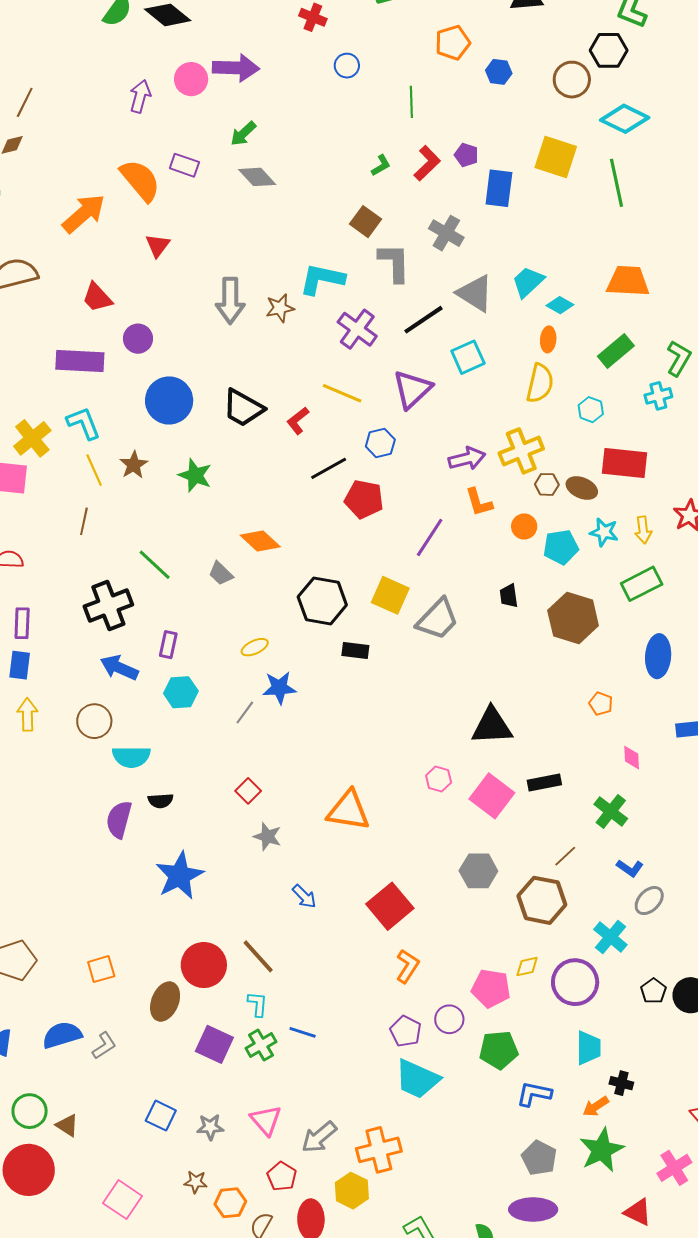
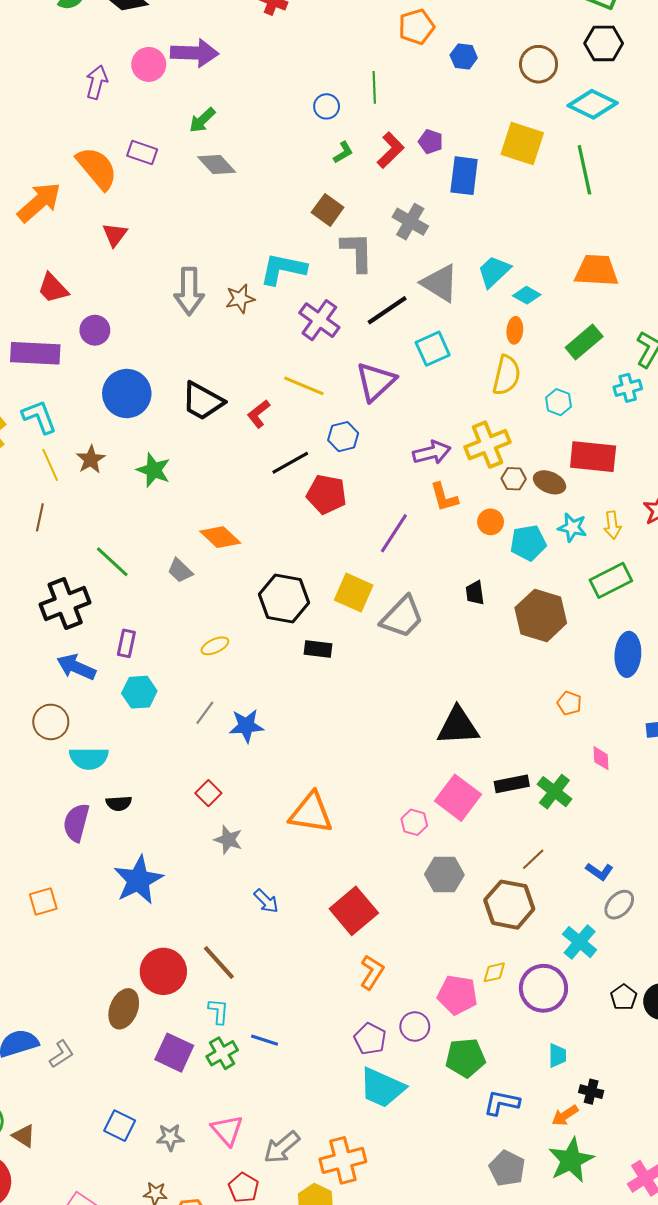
black hexagon: (609, 50) -> (604, 43), moved
blue circle: (347, 66) -> (327, 106), moved
blue star: (279, 688) -> (246, 726), moved
pink hexagon: (439, 779) -> (414, 822), moved
green cross: (611, 811) -> (554, 792), moved
orange square: (101, 969) -> (43, 901), moved
cyan trapezoid: (588, 1048) -> (557, 1056), size x0.7

